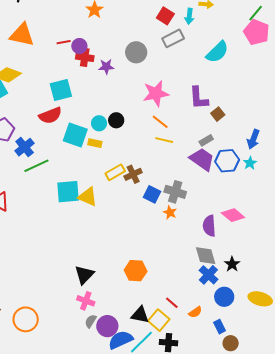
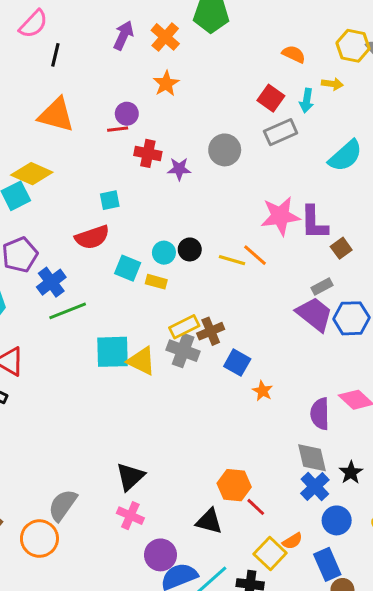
purple circle: (79, 46) -> (127, 114), moved
cyan square: (61, 90) -> (110, 200), size x0.6
pink star: (156, 93) -> (280, 216), moved
cyan square: (75, 135) -> (128, 268), size x0.7
yellow line: (164, 140) -> (232, 260), moved
gray cross: (175, 192) -> (183, 351), moved
orange hexagon: (136, 271) -> (234, 485), moved
red line: (172, 303) -> (256, 507), moved
black triangle: (140, 315) -> (209, 521), moved
yellow square: (159, 320) -> (270, 554), moved
gray semicircle: (91, 321) -> (63, 505), moved, size x1.6
blue rectangle: (219, 327) -> (327, 564), size x1.5

